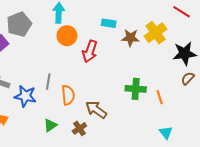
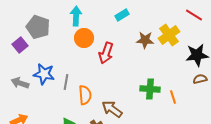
cyan rectangle: (109, 23) -> (122, 15), moved, turned -40
gray pentagon: (19, 24) -> (38, 27), turned -30
brown semicircle: (188, 78) -> (200, 79), turned 32
blue star: (25, 96) -> (44, 74), moved

